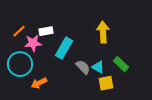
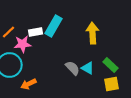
cyan rectangle: (64, 48) -> (54, 26), moved
yellow square: (106, 83) -> (112, 84), moved

